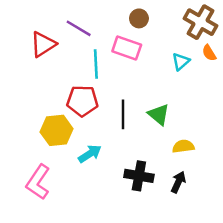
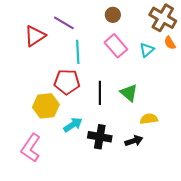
pink rectangle: (127, 48) -> (116, 46), moved, turned 30
black cross: (139, 176) -> (100, 137), moved
black arrow: (178, 182) -> (134, 141), moved, turned 48

